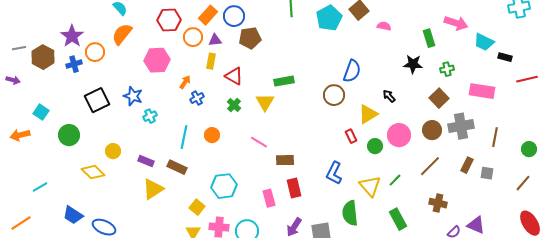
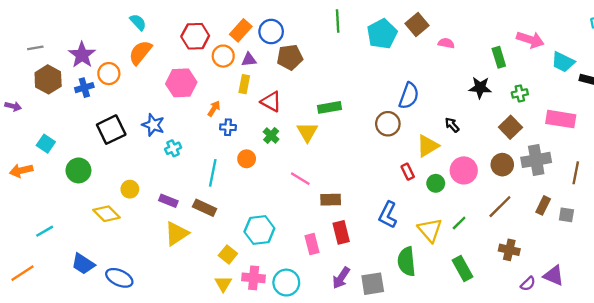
gray line: (19, 48) -> (35, 48), moved
blue cross: (197, 98) -> (228, 127), turned 32
orange circle: (212, 135) -> (247, 159), moved

